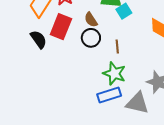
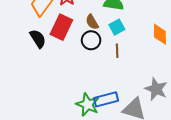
cyan square: (124, 11) -> (117, 27), moved
green star: (114, 73) -> (88, 105), moved

